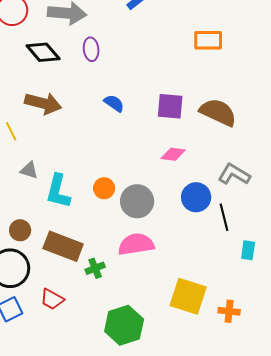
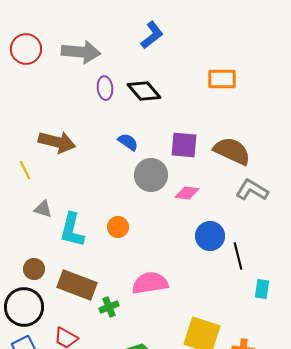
black diamond: (43, 52) -> (144, 91), moved
gray L-shape: (234, 174) -> (252, 190), moved
gray circle: (137, 201) -> (151, 175), moved

